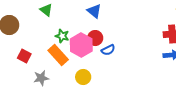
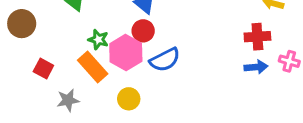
red circle: (95, 38) -> (143, 31), moved
blue semicircle: (108, 50) -> (165, 60), size x1.5

